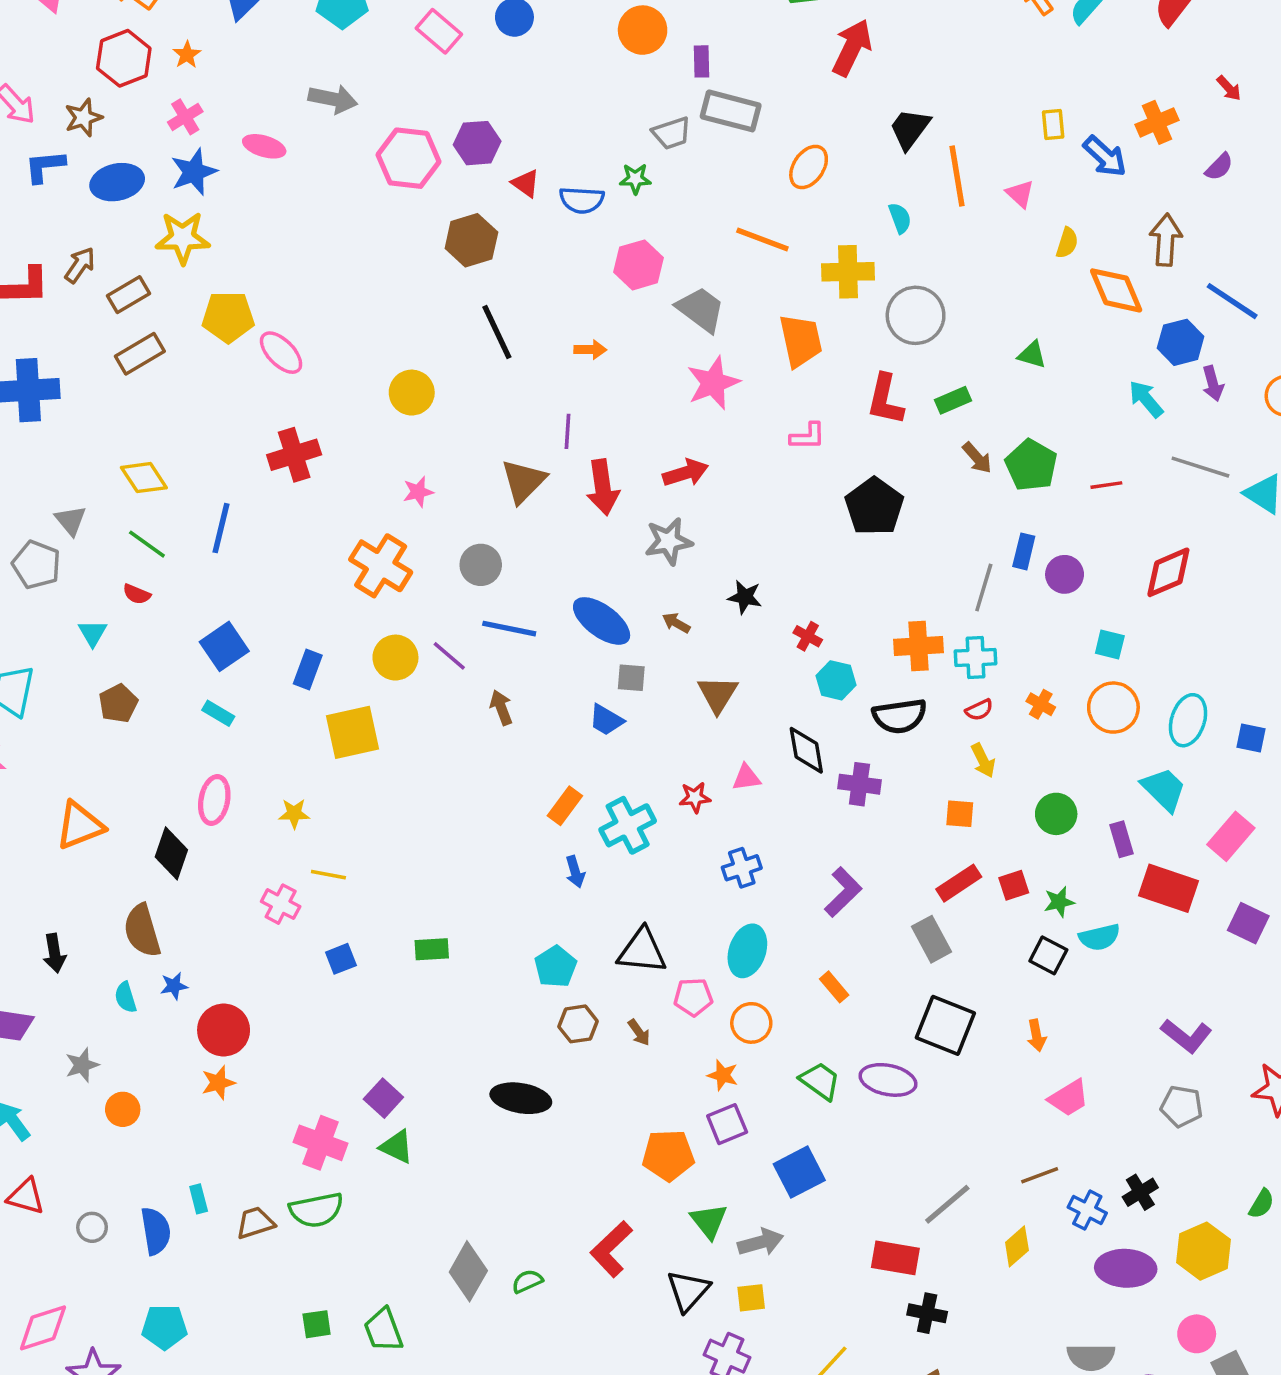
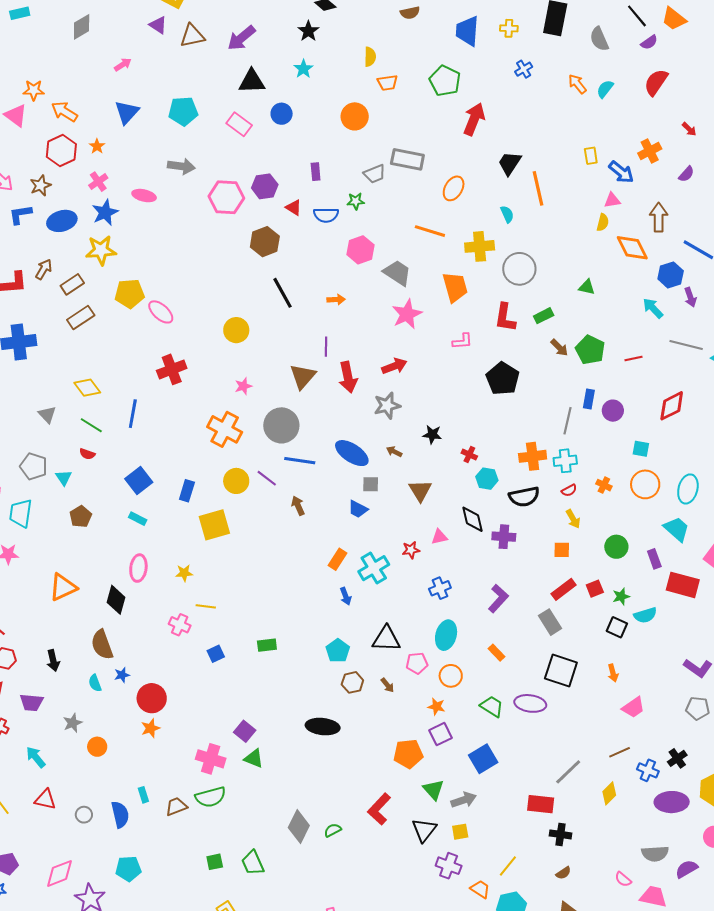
purple rectangle: (702, 61) -> (316, 172), moved
pink triangle: (1020, 194) -> (612, 200), moved, turned -48
gray pentagon: (36, 565) -> (34, 466), moved
gray circle: (481, 565) -> (281, 425), size x1.5

